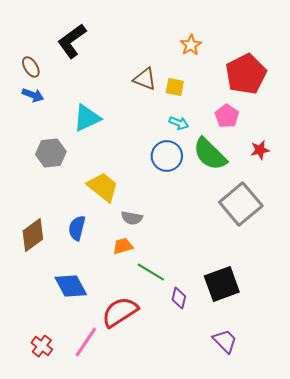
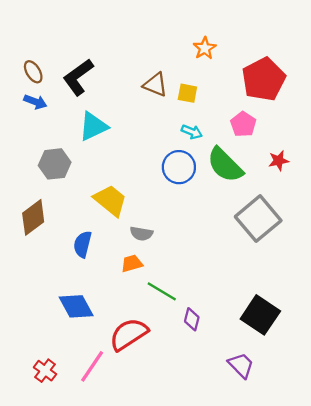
black L-shape: (72, 41) -> (78, 77), moved
brown diamond: (33, 235) -> (33, 217), moved
black square: (222, 284) -> (260, 315), moved, turned -36

